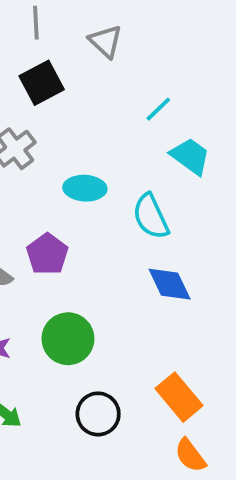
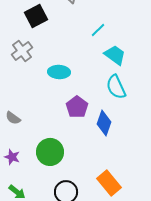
cyan semicircle: (151, 216) -> (116, 87), moved
purple pentagon: (47, 254) -> (77, 107), moved
blue diamond: (170, 284) -> (104, 123), turned 45

